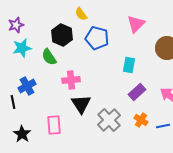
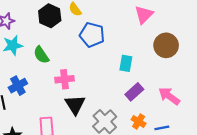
pink triangle: (136, 24) -> (144, 15), moved
black hexagon: (62, 35) -> (50, 16), moved

